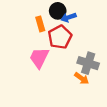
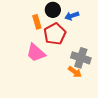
blue arrow: (69, 17) -> (72, 16), moved
pink trapezoid: (39, 58) -> (36, 53), turned -75

